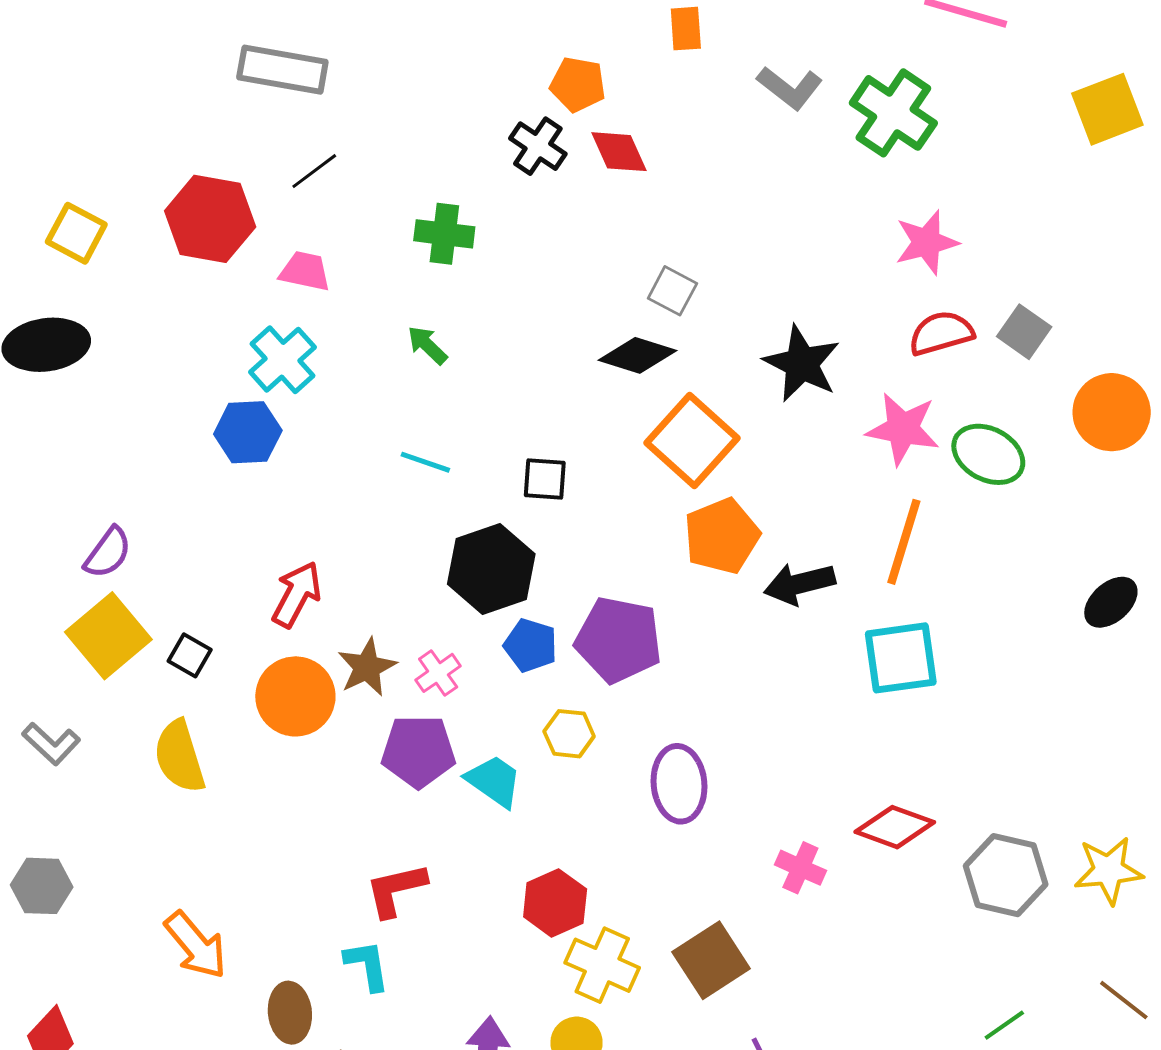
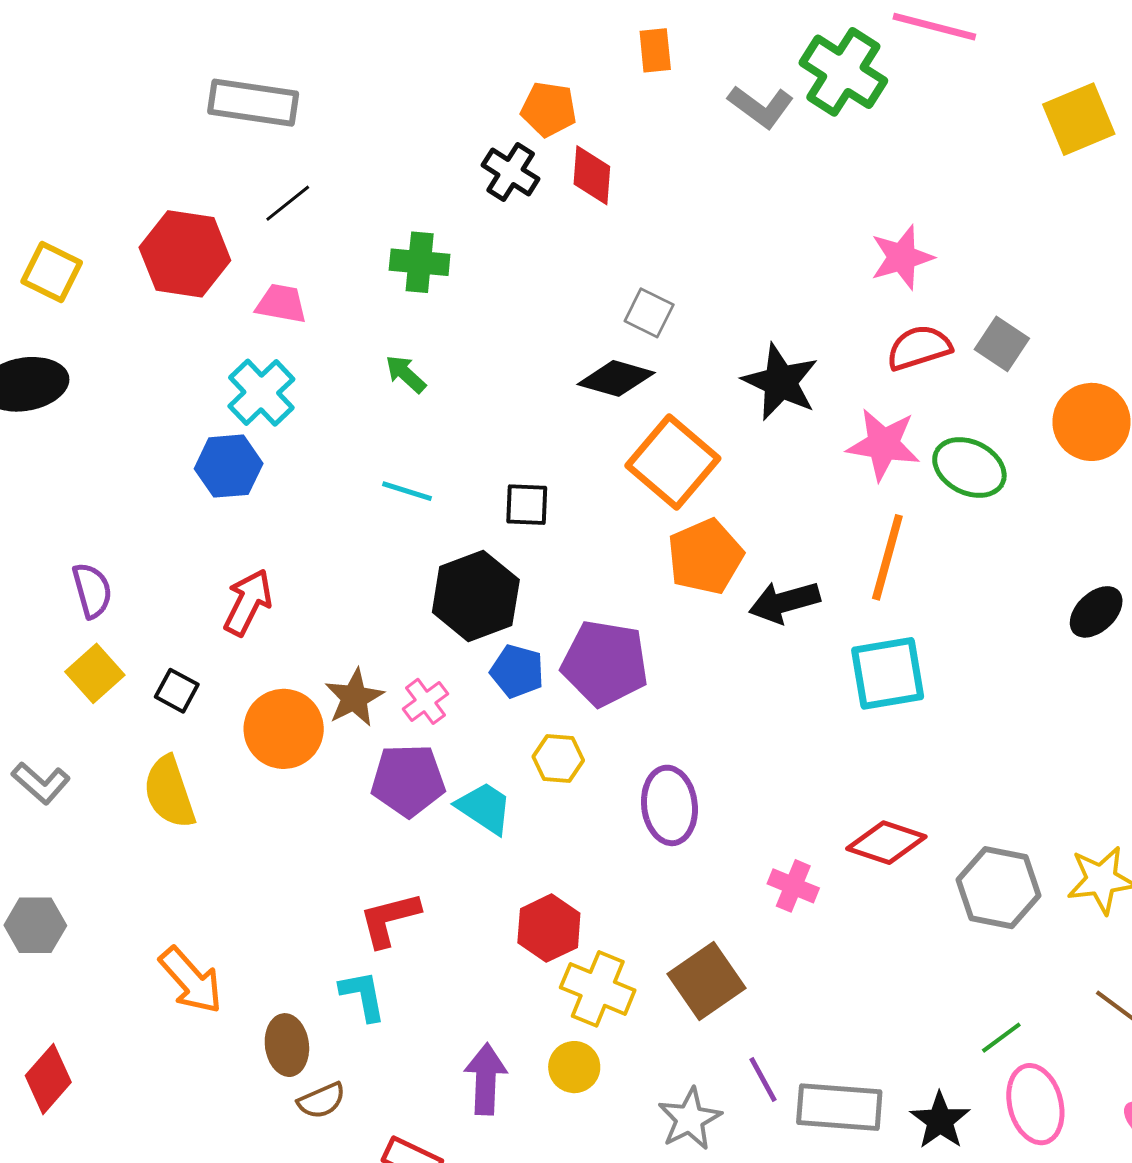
green cross: (893, 113) -> (843, 72), moved
red diamond: (619, 152) -> (592, 175), turned 30
purple semicircle: (108, 553) -> (92, 590), turned -50
red arrow: (297, 594) -> (248, 602), moved
yellow square: (108, 636) -> (95, 673), size x0.7

